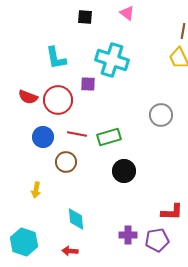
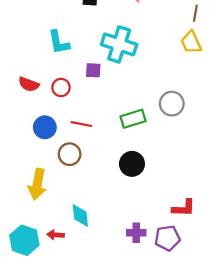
red circle: (58, 100) -> (61, 87), size x0.6
green rectangle: (109, 137) -> (133, 119), moved
yellow arrow: (36, 190) -> (37, 184), size x1.8
red arrow: (70, 251) -> (56, 235), moved

